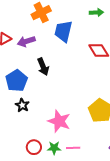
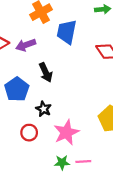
black star: (22, 105) -> (44, 109), moved
pink star: (59, 121) -> (66, 132), turned 30
red circle: (34, 147) -> (29, 133), moved

